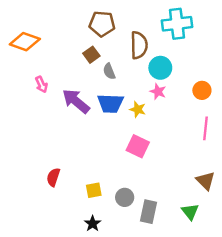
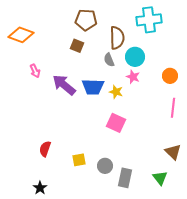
brown square: (91, 55) -> (77, 46), turned -32
gray semicircle: (109, 71) -> (109, 60), moved
black star: (93, 224) -> (40, 188), moved

